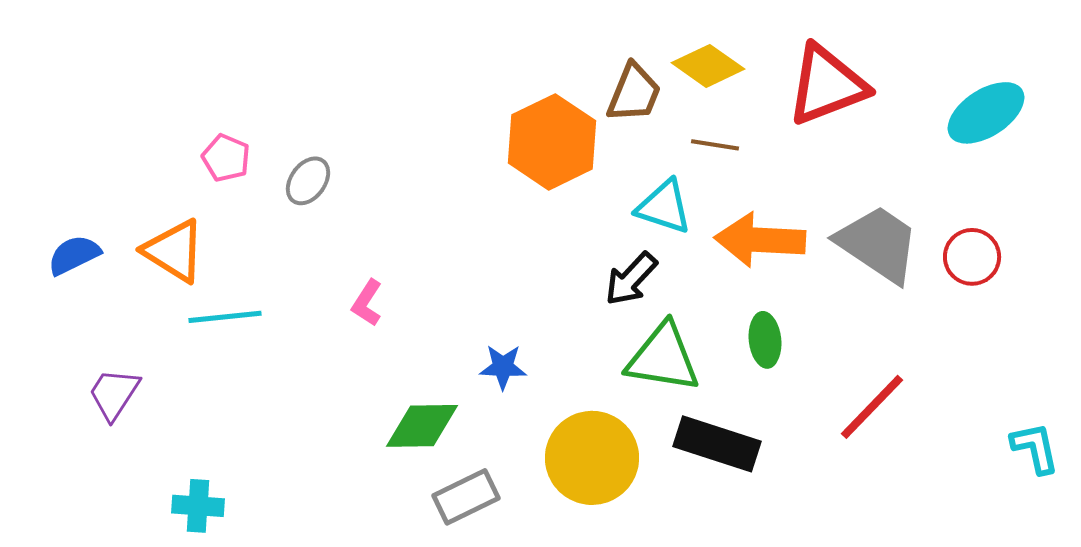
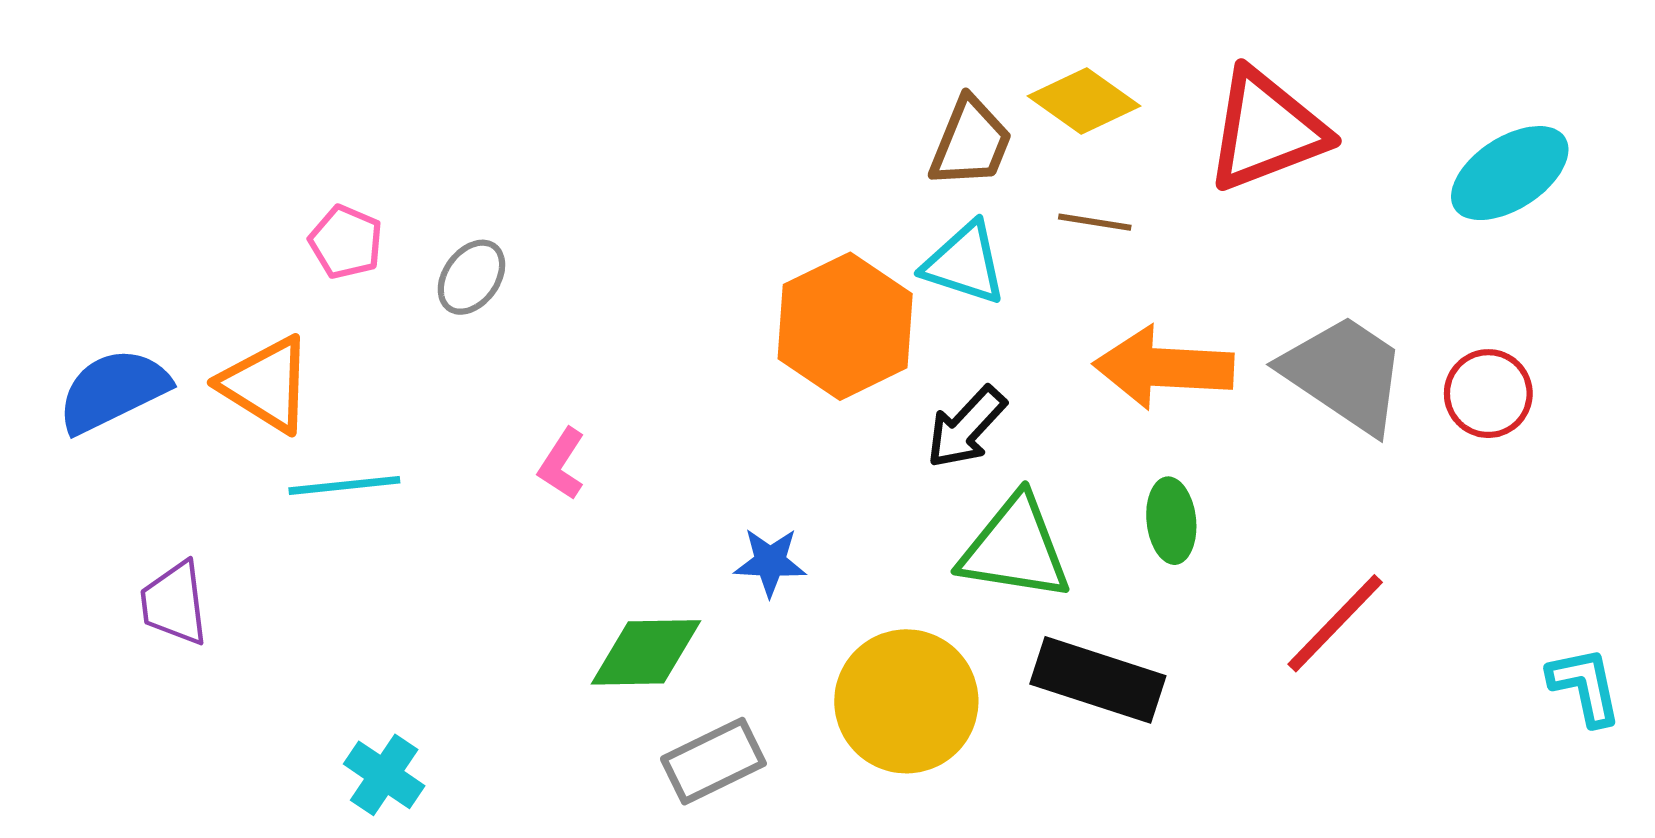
orange hexagon: (552, 142) -> (845, 326), moved
cyan triangle: (664, 207) -> (965, 263), moved
blue semicircle: (74, 255) -> (113, 391), size x1.4
purple trapezoid: (114, 394) -> (174, 603), turned -40
cyan cross: (198, 506) -> (384, 775), moved, turned 30

